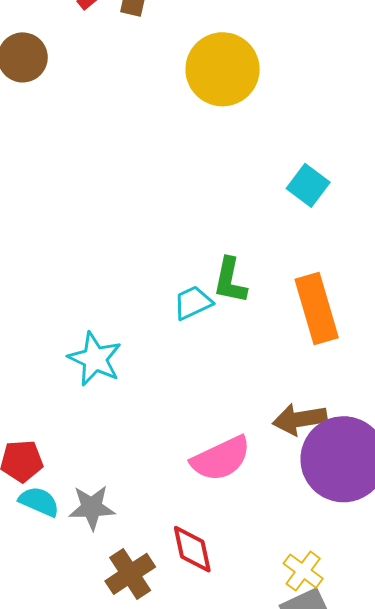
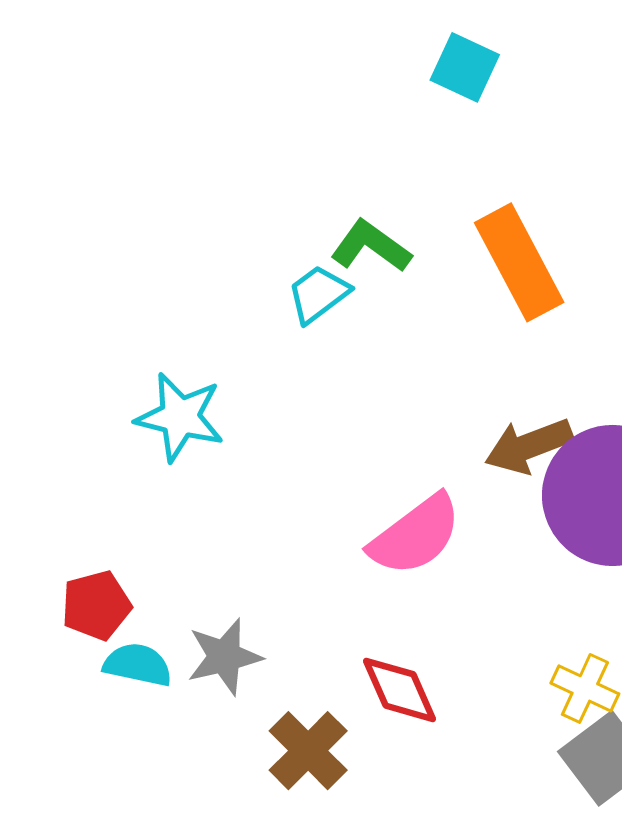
green L-shape: (230, 281) -> (371, 246), turned 126

